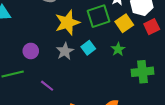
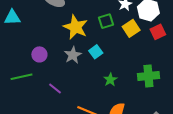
green square: (98, 16) -> (106, 21), size x0.7
yellow star: (67, 23) -> (76, 27), turned -30
green star: (118, 49) -> (110, 80), moved

